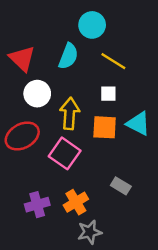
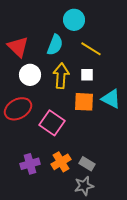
yellow arrow: (70, 114) -> (61, 76), moved
gray rectangle: (121, 186) -> (87, 164), moved
gray star: (90, 232) -> (84, 186), moved

